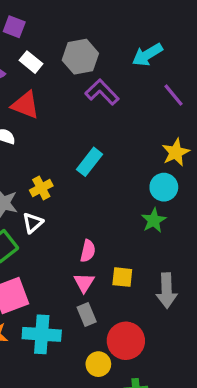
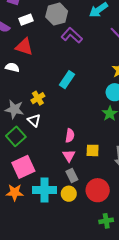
white rectangle: (31, 62) -> (26, 20), turned -56
white triangle: (33, 223) -> (34, 120), turned -32
yellow circle: (98, 364) -> (69, 194), moved

